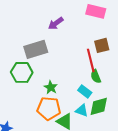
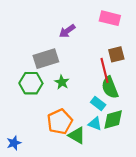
green semicircle: (96, 76) -> (110, 87), size x1.5
green star: (51, 87) -> (62, 82), moved
orange pentagon: (49, 108) -> (60, 122), turned -30

